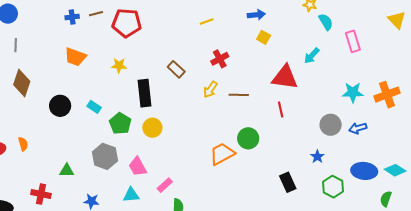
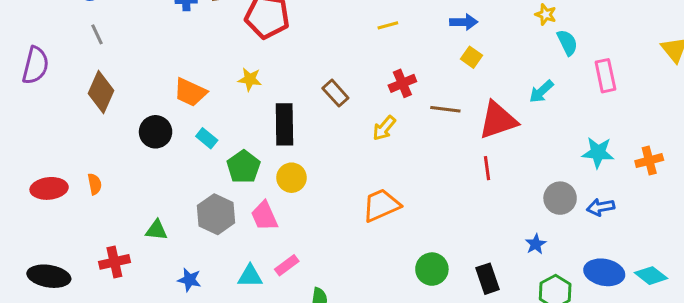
gray line: (16, 45) -> (97, 34), turned -32
orange trapezoid: (75, 57) -> (190, 92), moved
red triangle: (285, 77) -> (498, 120), turned -32
brown line: (239, 95) -> (445, 109), moved
orange cross: (387, 95) -> (649, 161), size x0.7
green circle: (248, 138) -> (432, 269), moved
orange trapezoid: (222, 154) -> (381, 205), moved
pink trapezoid: (138, 167) -> (264, 216), moved
pink rectangle: (165, 185) -> (287, 265), moved
red cross: (41, 194) -> (114, 262), turned -30

